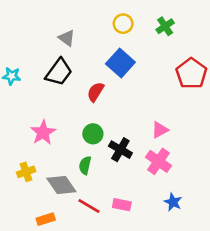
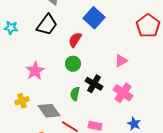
pink triangle: (160, 130) -> (121, 61), moved
green circle: (93, 134) -> (73, 64), moved
green semicircle: (85, 165) -> (75, 94), moved

